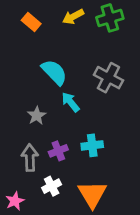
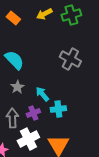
cyan semicircle: (54, 72) -> (14, 60), moved
cyan arrow: (71, 102) -> (42, 94), moved
white cross: (52, 186) -> (28, 139), size x1.5

